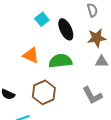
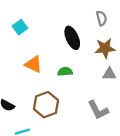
cyan square: (42, 19) -> (20, 27), moved
green semicircle: (60, 61) -> (65, 72), size x0.6

